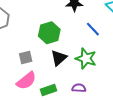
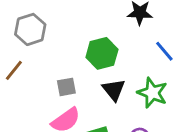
black triangle: (59, 58) -> (114, 90), turned -30

